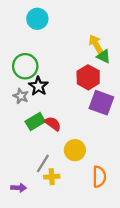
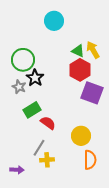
cyan circle: (37, 19) -> (54, 21), moved
yellow arrow: (96, 44) -> (93, 50), moved
green triangle: (104, 56) -> (78, 51), moved
red semicircle: (53, 124) -> (48, 123), moved
yellow circle: (75, 150) -> (81, 136), moved

